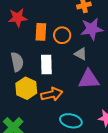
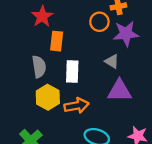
red star: (18, 18) -> (42, 16), turned -30
orange rectangle: (41, 32) -> (57, 41), moved
orange circle: (62, 35) -> (99, 22), moved

